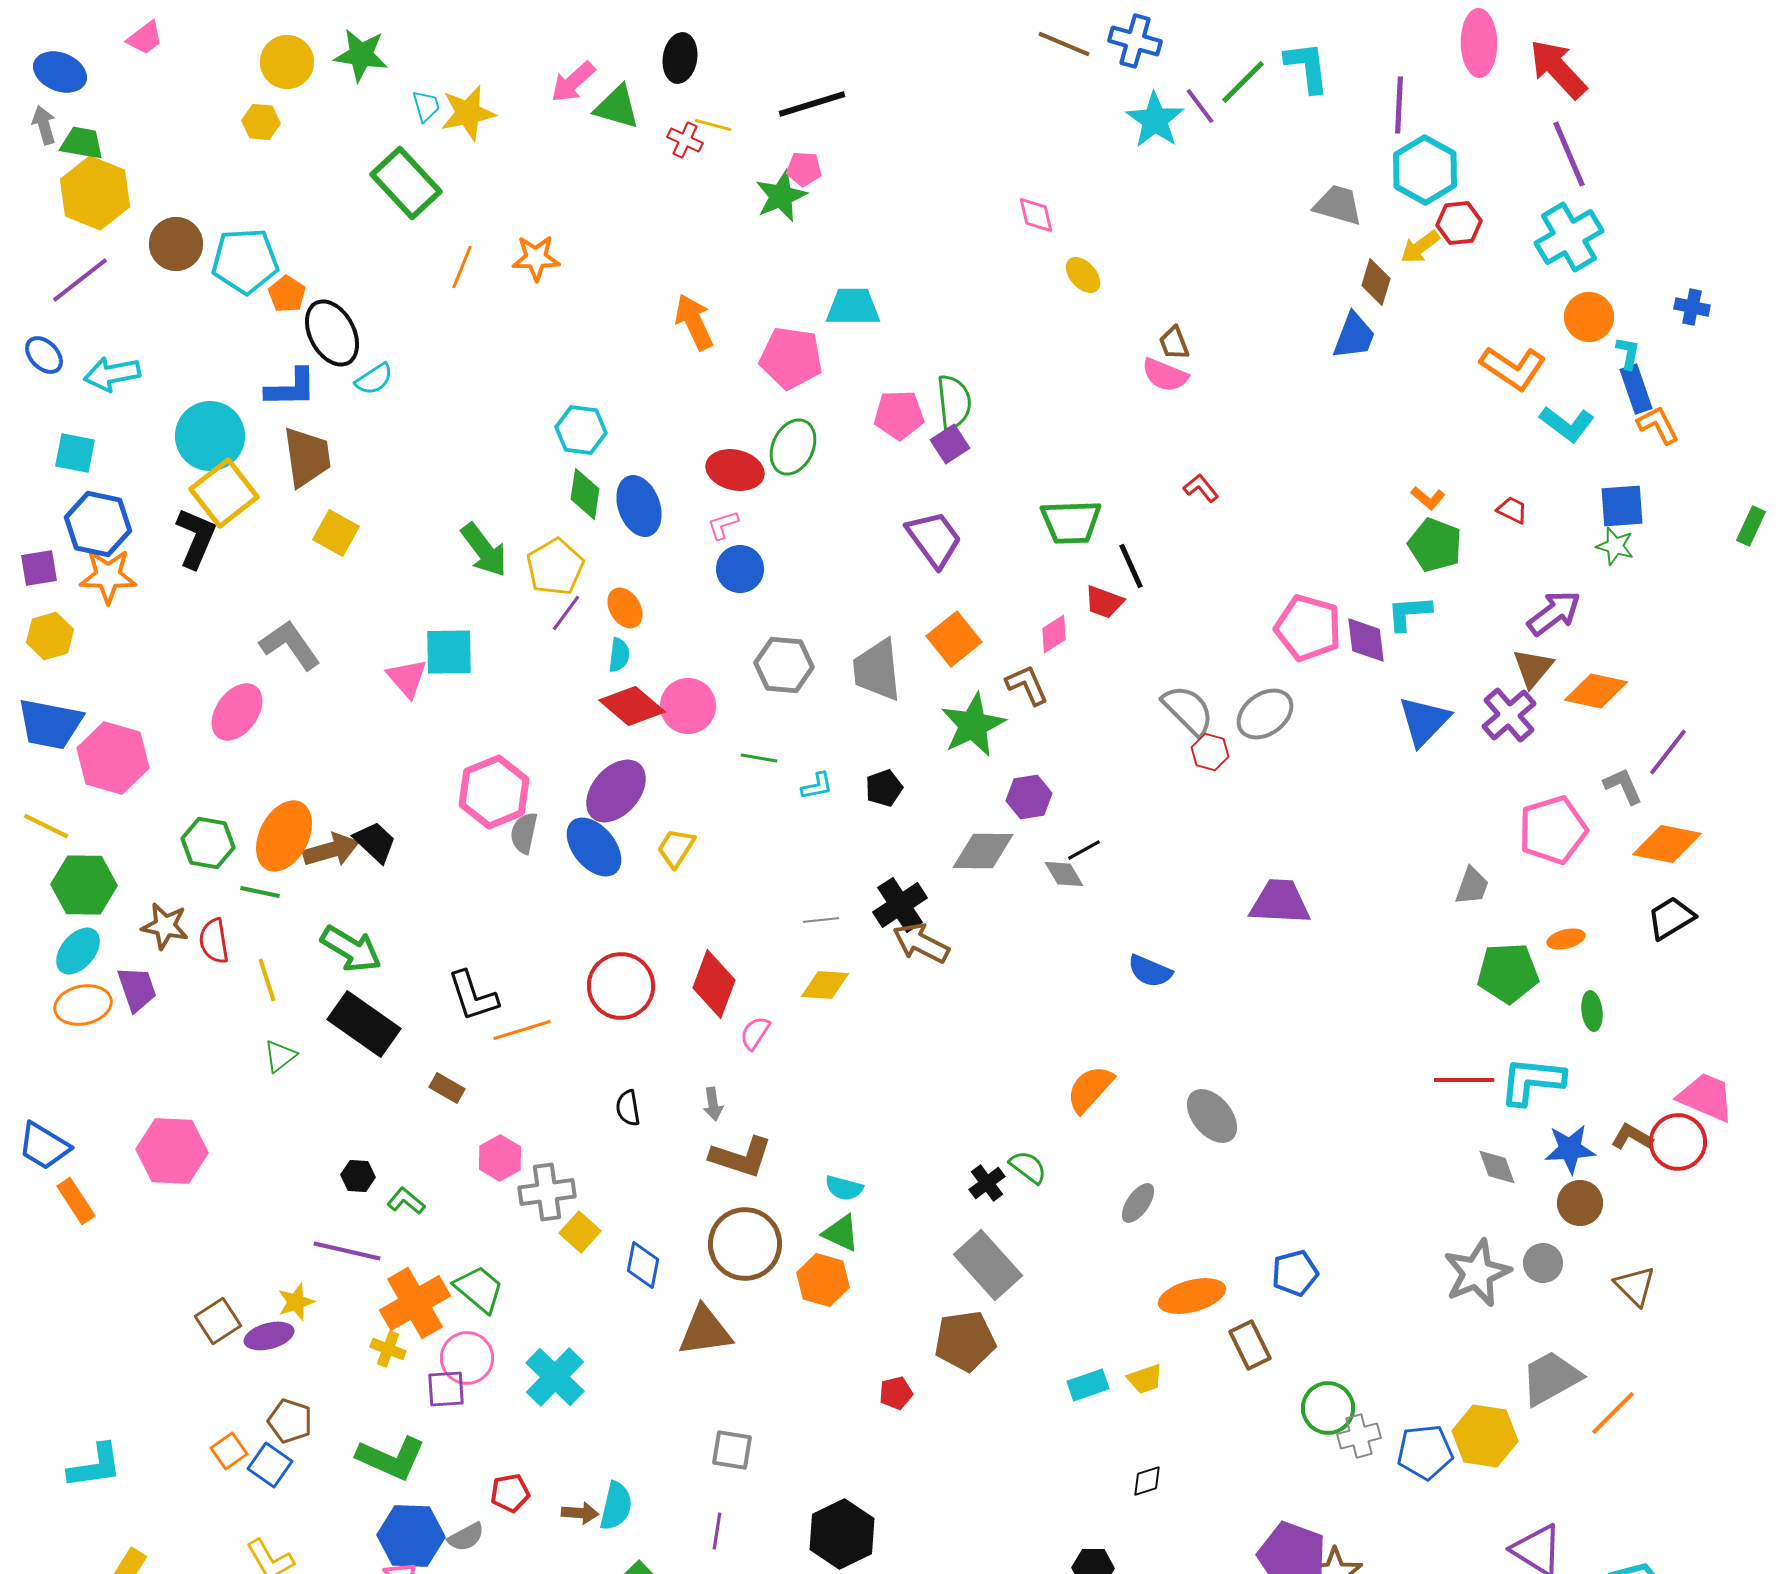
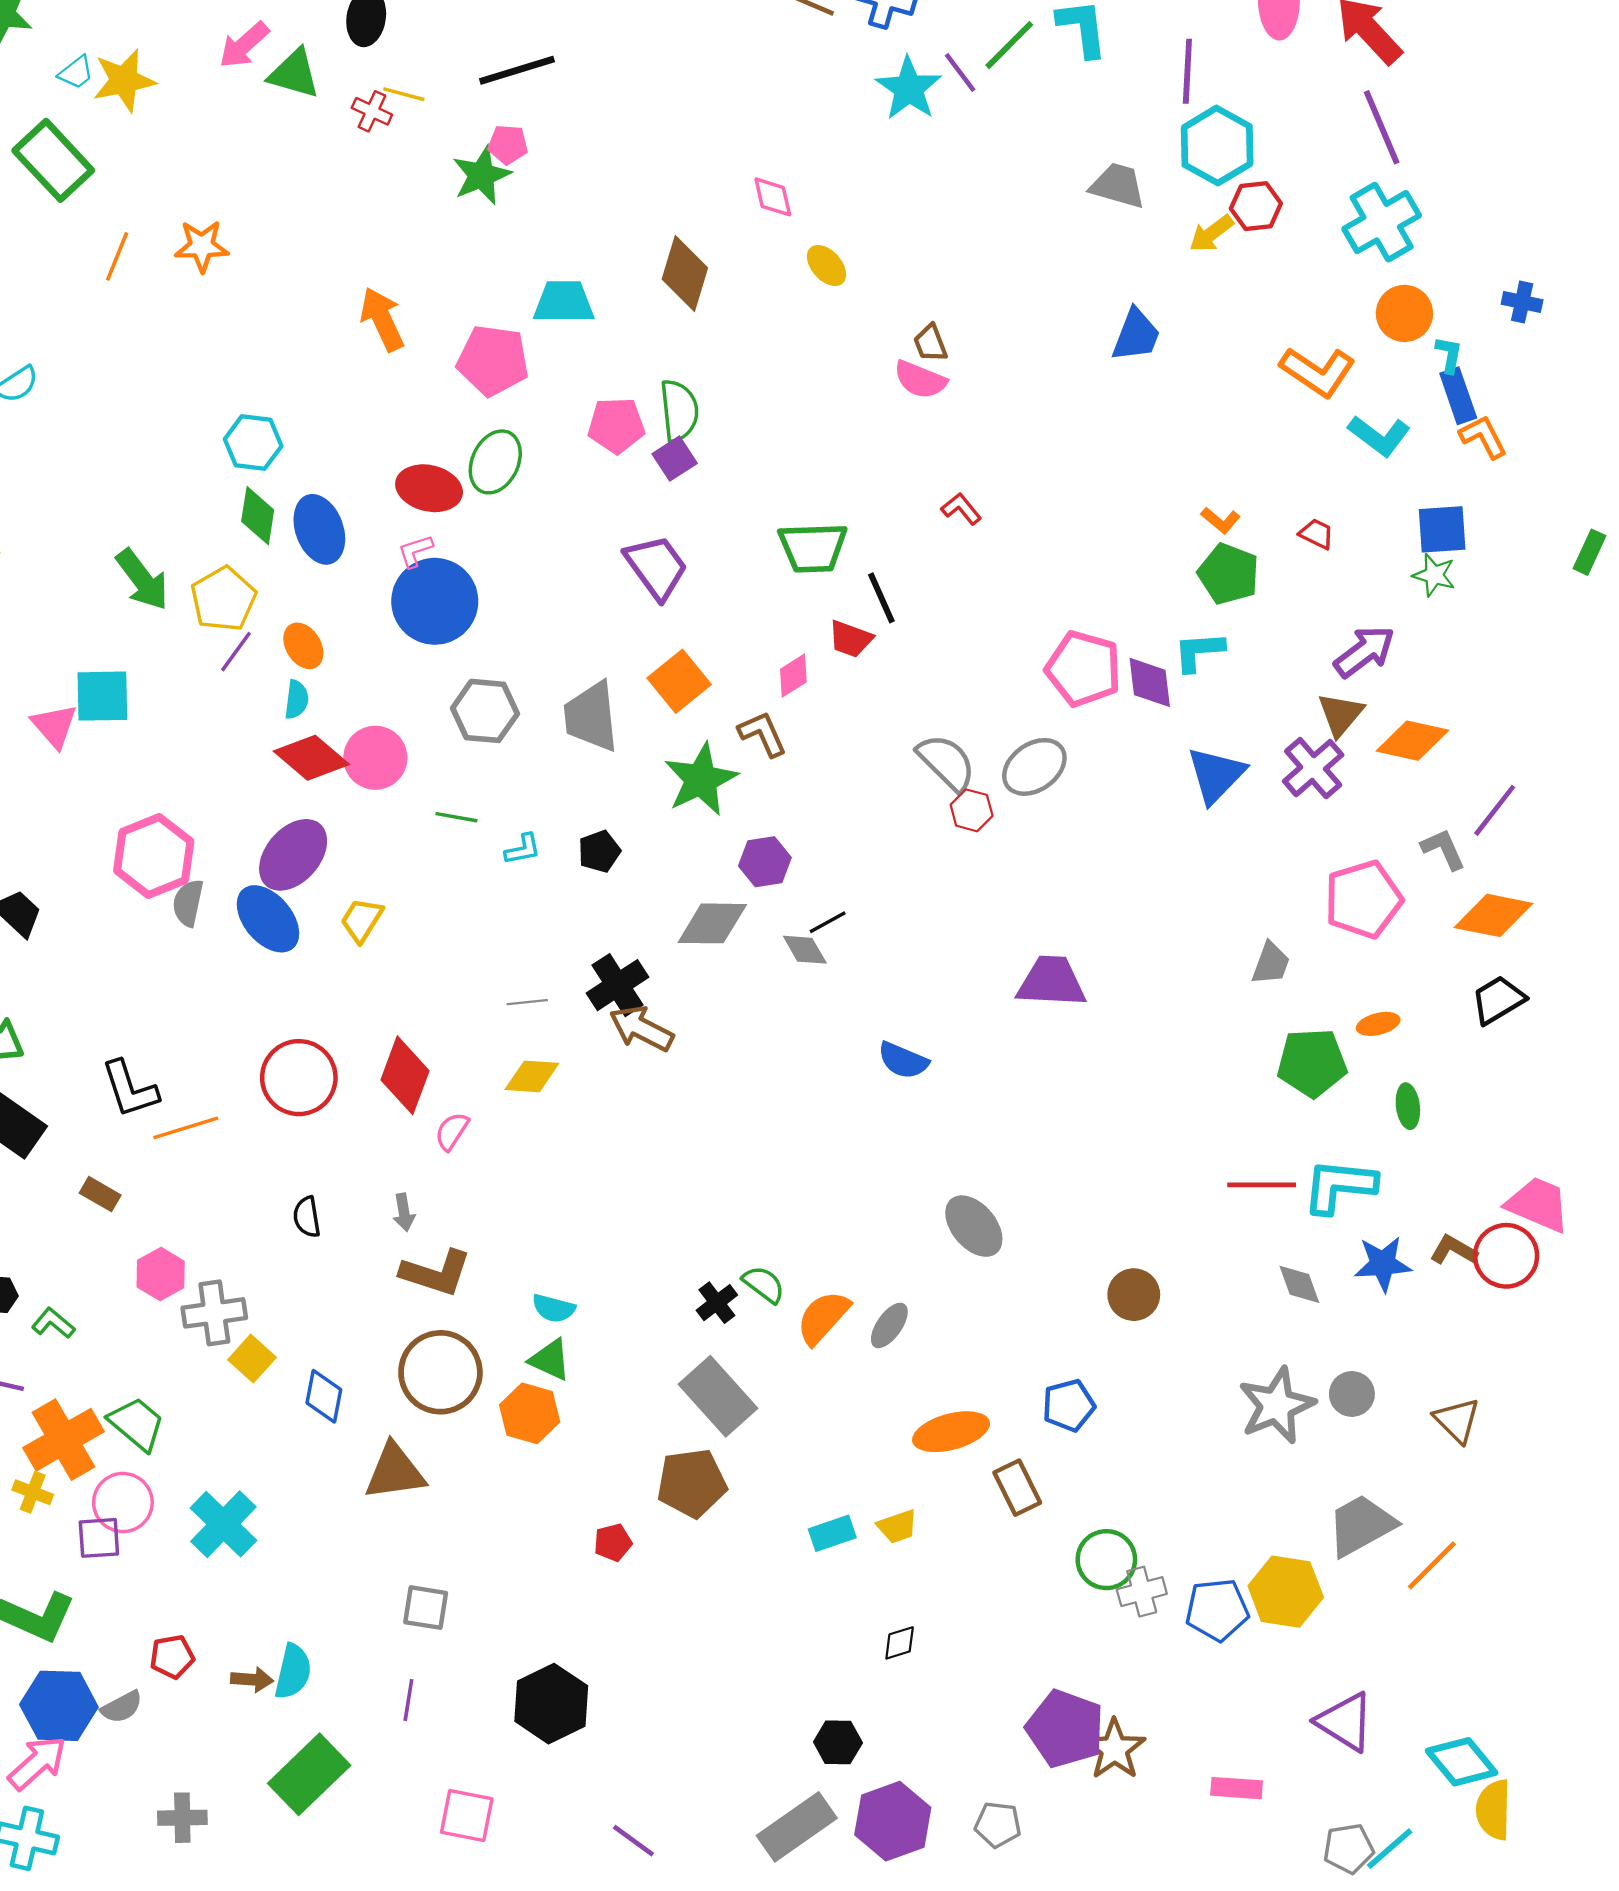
cyan trapezoid: (426, 106) -> (76, 72), turned 68
brown diamond: (1376, 282) -> (685, 273), moved, size x1.4
blue circle: (740, 569) -> (435, 601), size x1.6
orange semicircle: (1090, 1089) -> (823, 1317), moved
brown circle: (1580, 1203) -> (1134, 1295), moved

